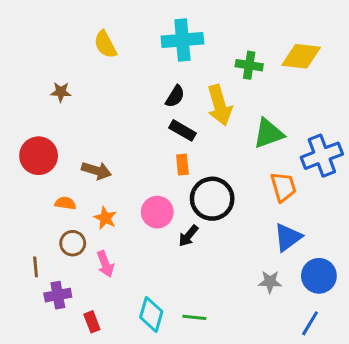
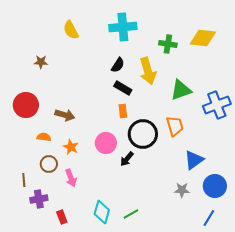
orange trapezoid: (283, 187) -> (175, 126), moved
green line: (194, 317) -> (131, 214), turned -35

